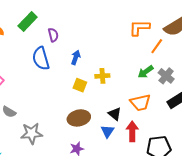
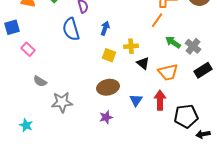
orange line: (157, 46) -> (157, 20), moved
green arrow: (146, 72) -> (173, 42), turned 70
black triangle: (115, 114) -> (143, 63), moved

